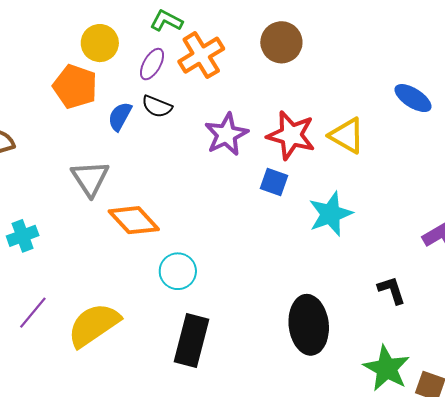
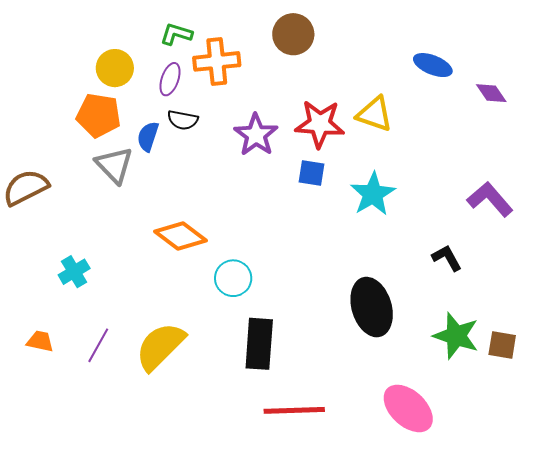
orange cross: (201, 55) -> (217, 61), turned 36
gray triangle: (90, 178) -> (114, 165), moved

